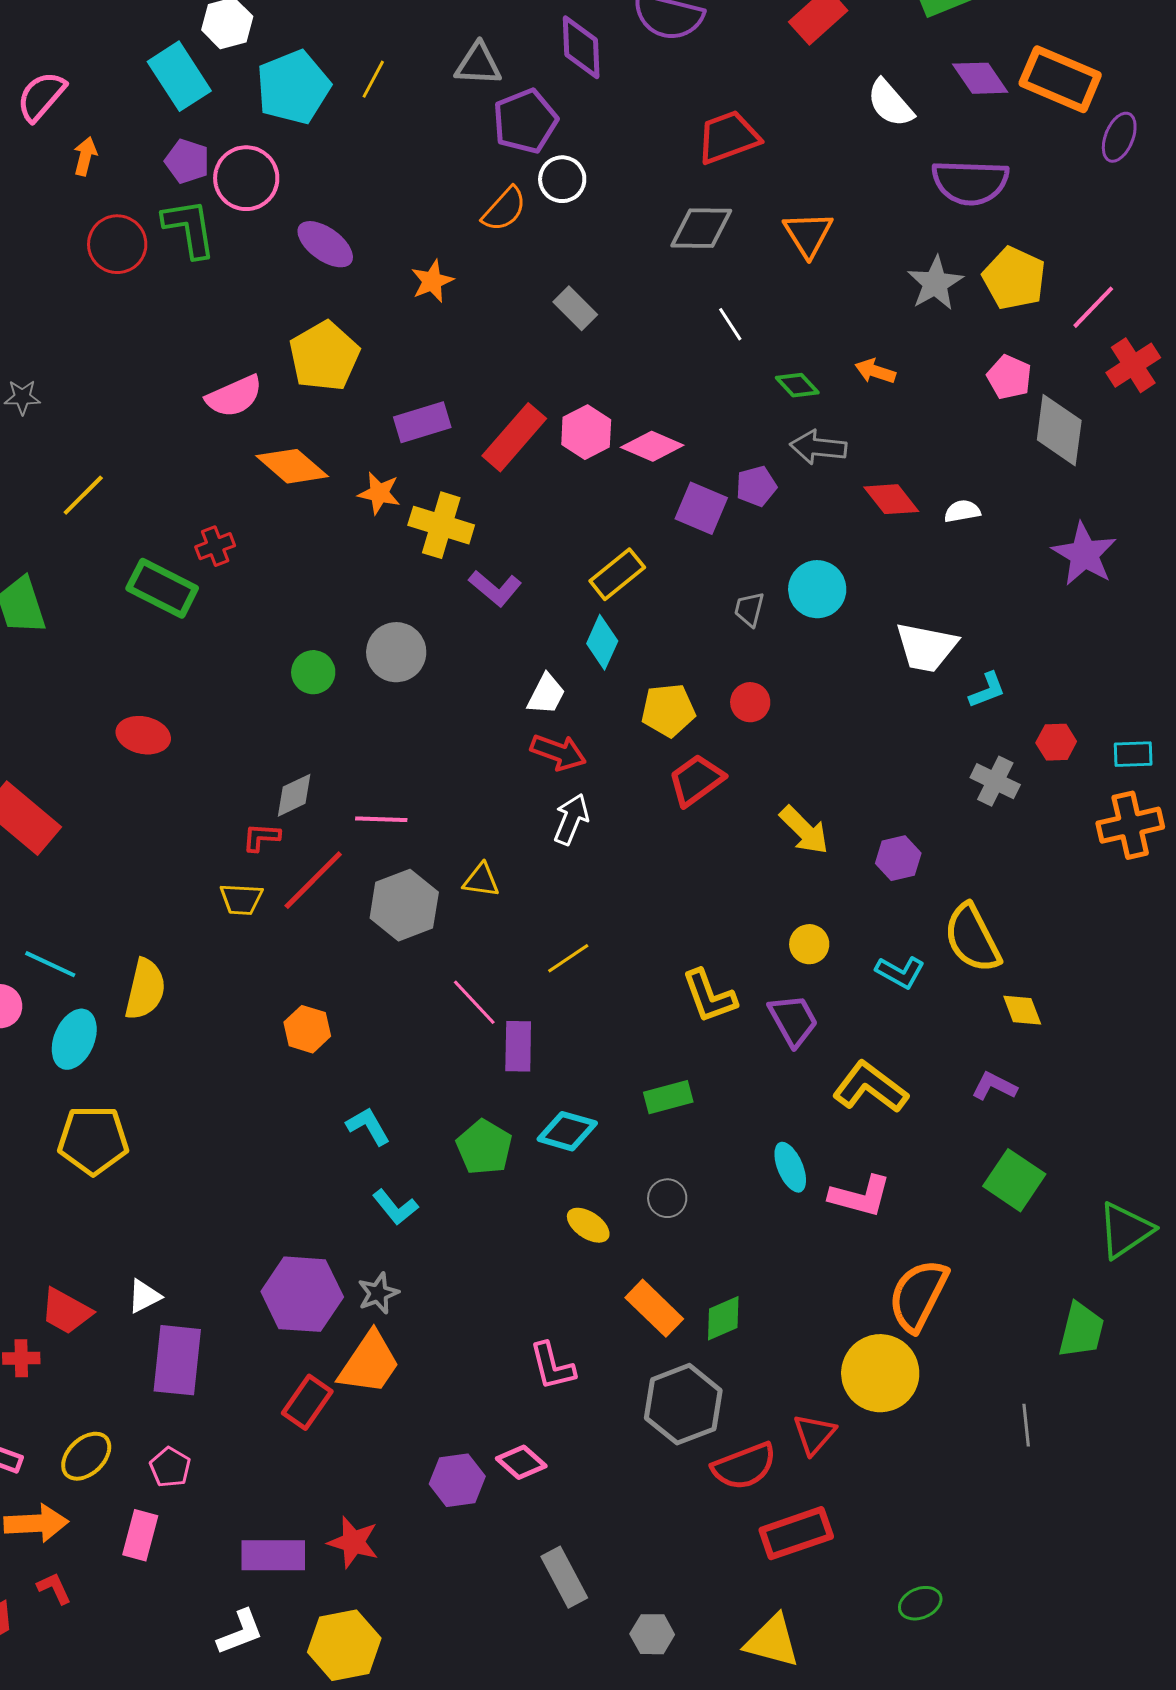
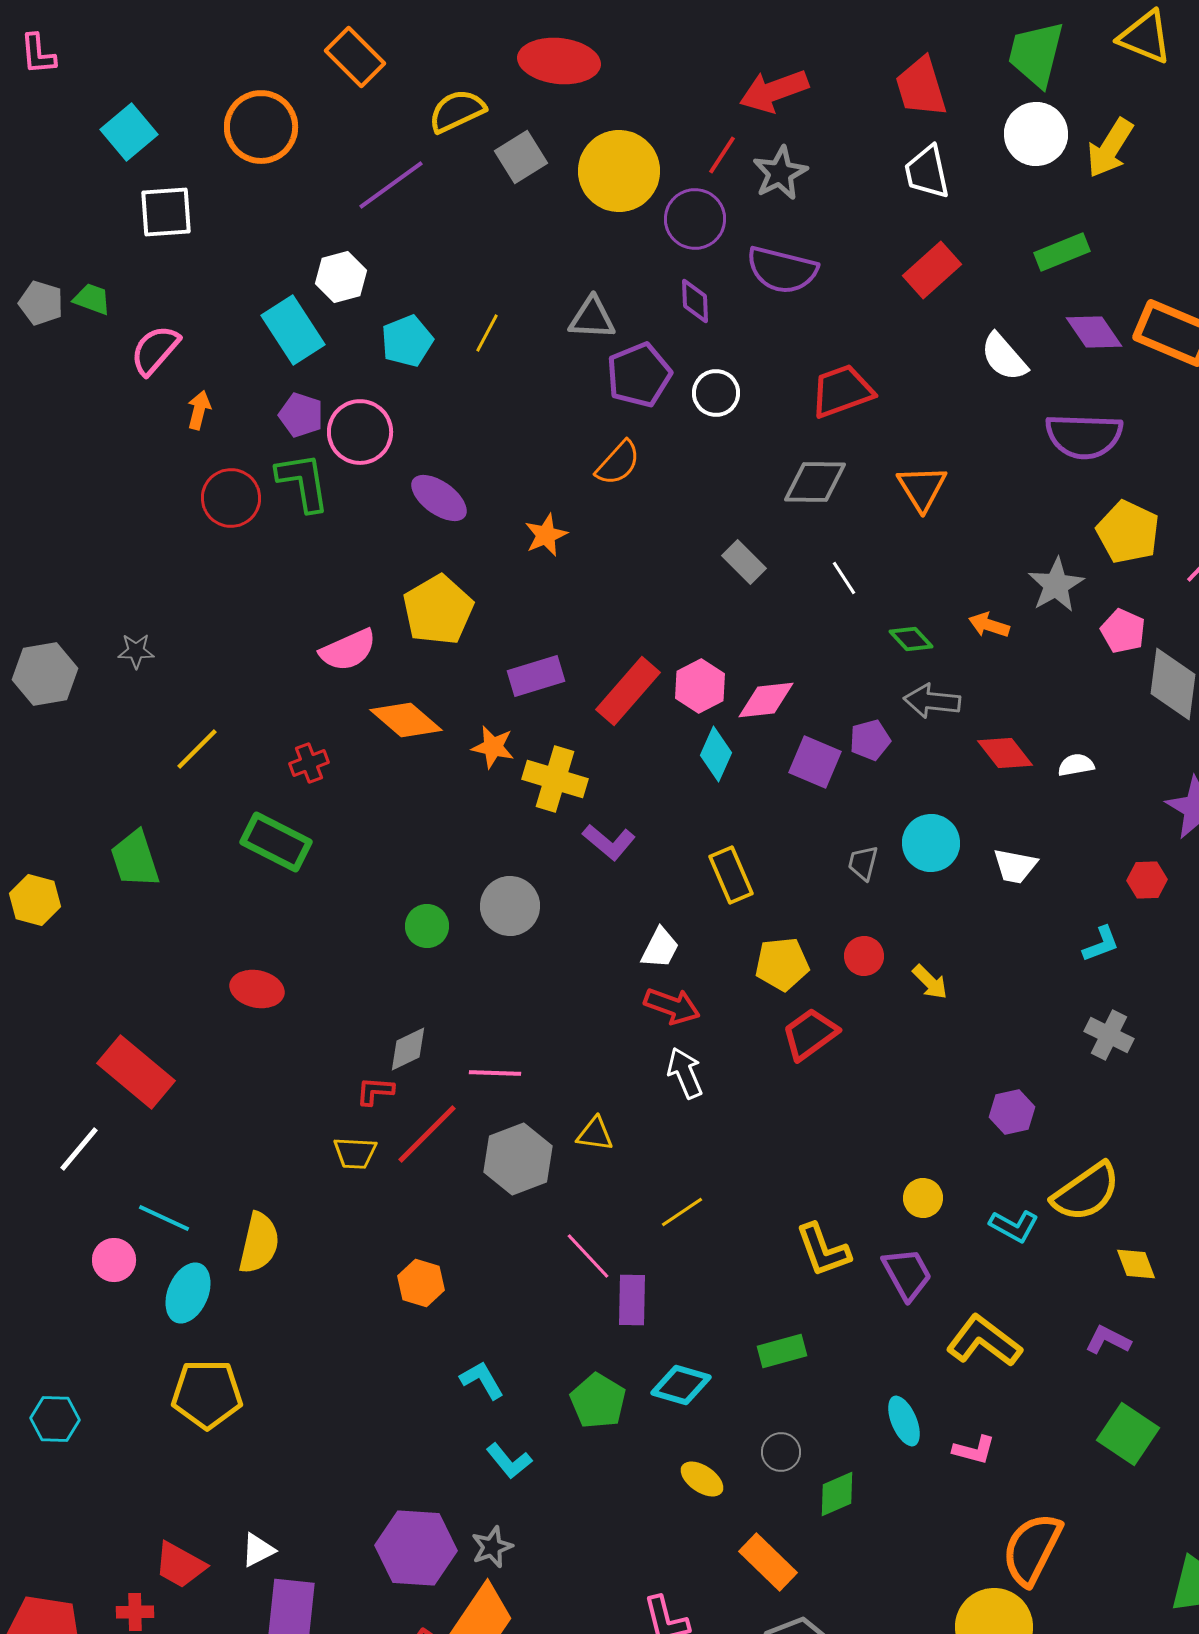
purple diamond: (581, 47) -> (695, 301), size x0.7
cyan pentagon: (293, 87) -> (407, 341), size x0.7
white circle: (562, 179) -> (716, 393), moved
gray star: (935, 283) -> (1056, 585), moved
gray rectangle: (575, 308) -> (744, 562), moved
pink diamond: (652, 446) -> (766, 700), turned -30
red cross: (215, 546) -> (309, 763), moved
yellow rectangle: (617, 574) -> (731, 875), moved, turned -74
cyan diamond: (602, 642) -> (716, 754), moved
white trapezoid: (926, 647) -> (1015, 866), moved, size x0.7
red hexagon: (1056, 742) -> (1147, 880), moved
white arrow: (571, 819) -> (685, 1073), turned -45
yellow arrow: (804, 830) -> (930, 982), moved, size x0.7
yellow semicircle: (972, 938) -> (1086, 1192), turned -98
pink L-shape: (860, 1196) -> (974, 1450), size x0.7
green diamond: (723, 1318) -> (837, 1494), moved

